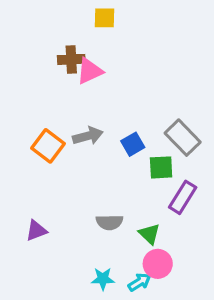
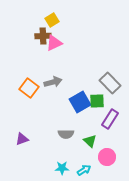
yellow square: (105, 18) -> (52, 20), moved, turned -32
blue square: (133, 144) -> (80, 102), moved, size x1.5
pink circle: (158, 264) -> (107, 157), moved

